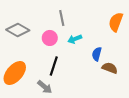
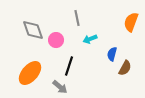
gray diamond: (18, 30) -> (33, 30), turned 40
pink circle: (50, 38) -> (56, 40), moved
brown semicircle: (110, 68) -> (125, 68), turned 98

